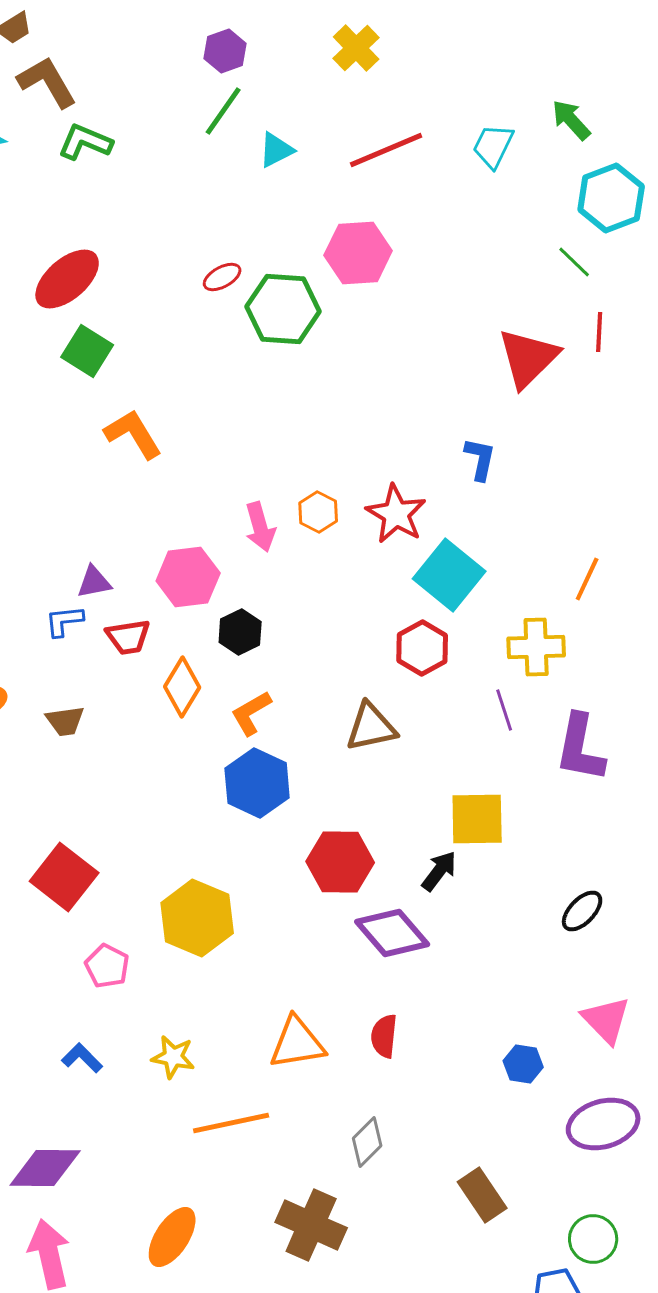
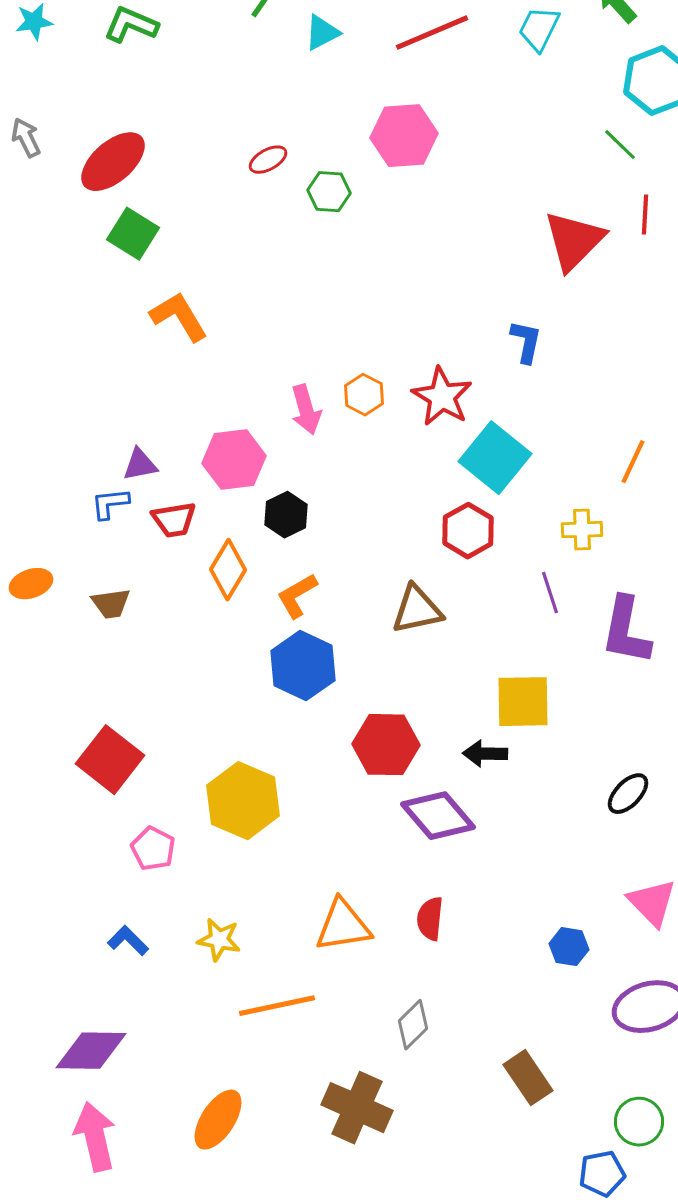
green hexagon: (283, 309) -> (329, 192), size x0.6
yellow cross: (536, 647) -> (582, 530), size x0.7
black arrow: (439, 871) -> (485, 754), turned -126

